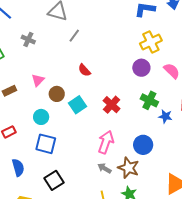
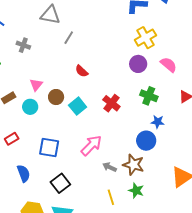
blue star: (165, 116) -> (158, 122), moved
cyan circle: (41, 117) -> (30, 107), moved
pink arrow: (106, 142) -> (91, 145), moved, turned 30

